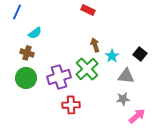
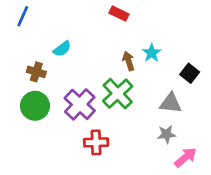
cyan semicircle: (35, 33) -> (62, 49), moved
cyan star: (112, 56) -> (152, 53), moved
purple cross: (59, 77) -> (80, 104), turned -30

